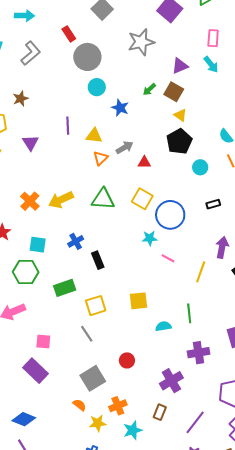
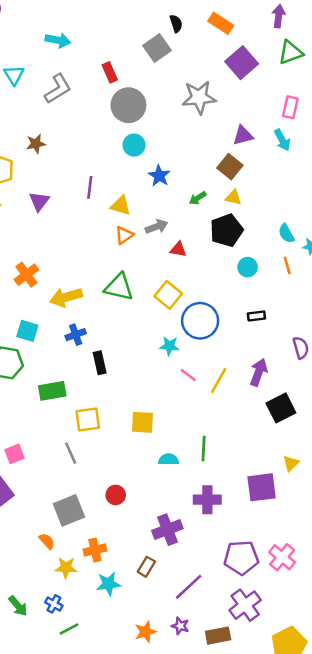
green arrow: (149, 89) -> (198, 198), moved
yellow triangle: (180, 115) -> (233, 197), turned -32
yellow arrow: (61, 200) -> (66, 297), moved
yellow line: (201, 272) -> (219, 380), moved
pink square: (43, 342) -> (14, 454), turned -35

